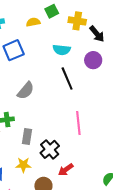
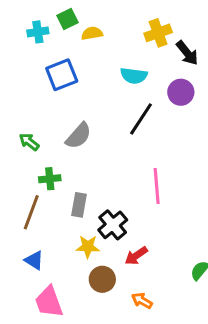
green square: (52, 11) -> (68, 19), moved
yellow cross: (77, 21) -> (158, 33), turned -30
black line: (67, 78) -> (141, 119), turned 55
yellow star: (23, 165) -> (88, 247), moved

